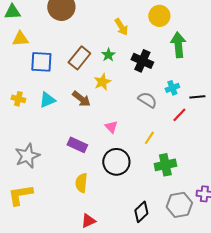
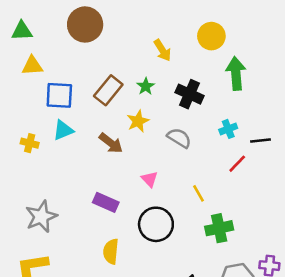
cyan triangle: (47, 100) -> (63, 130), moved
gray semicircle: (147, 100) -> (179, 138), moved
yellow line: (149, 138) -> (199, 193), turned -64

